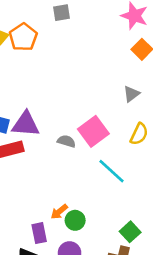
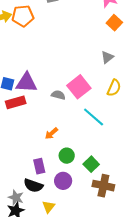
orange pentagon: (23, 37) -> (23, 16), turned 30
orange arrow: (59, 212) -> (51, 133), moved
green square: (130, 232) -> (91, 164), moved

